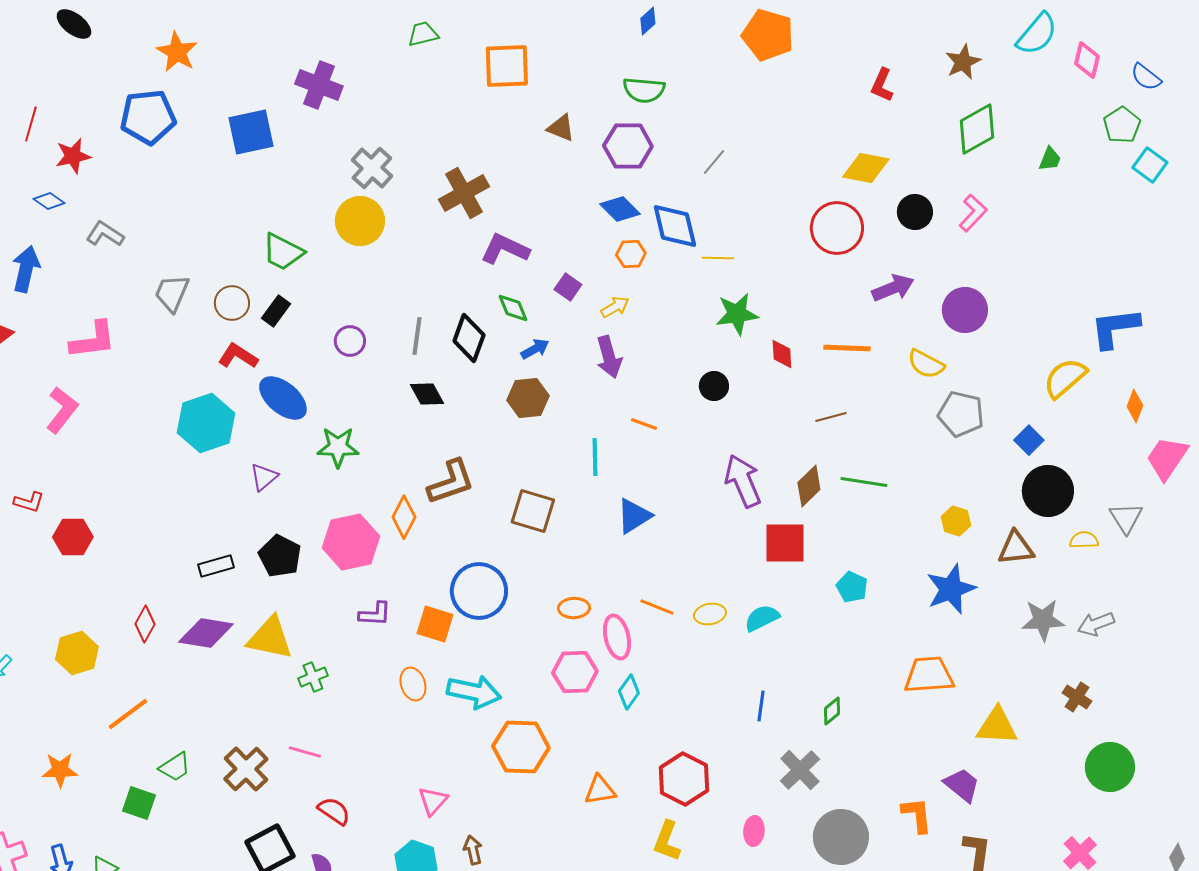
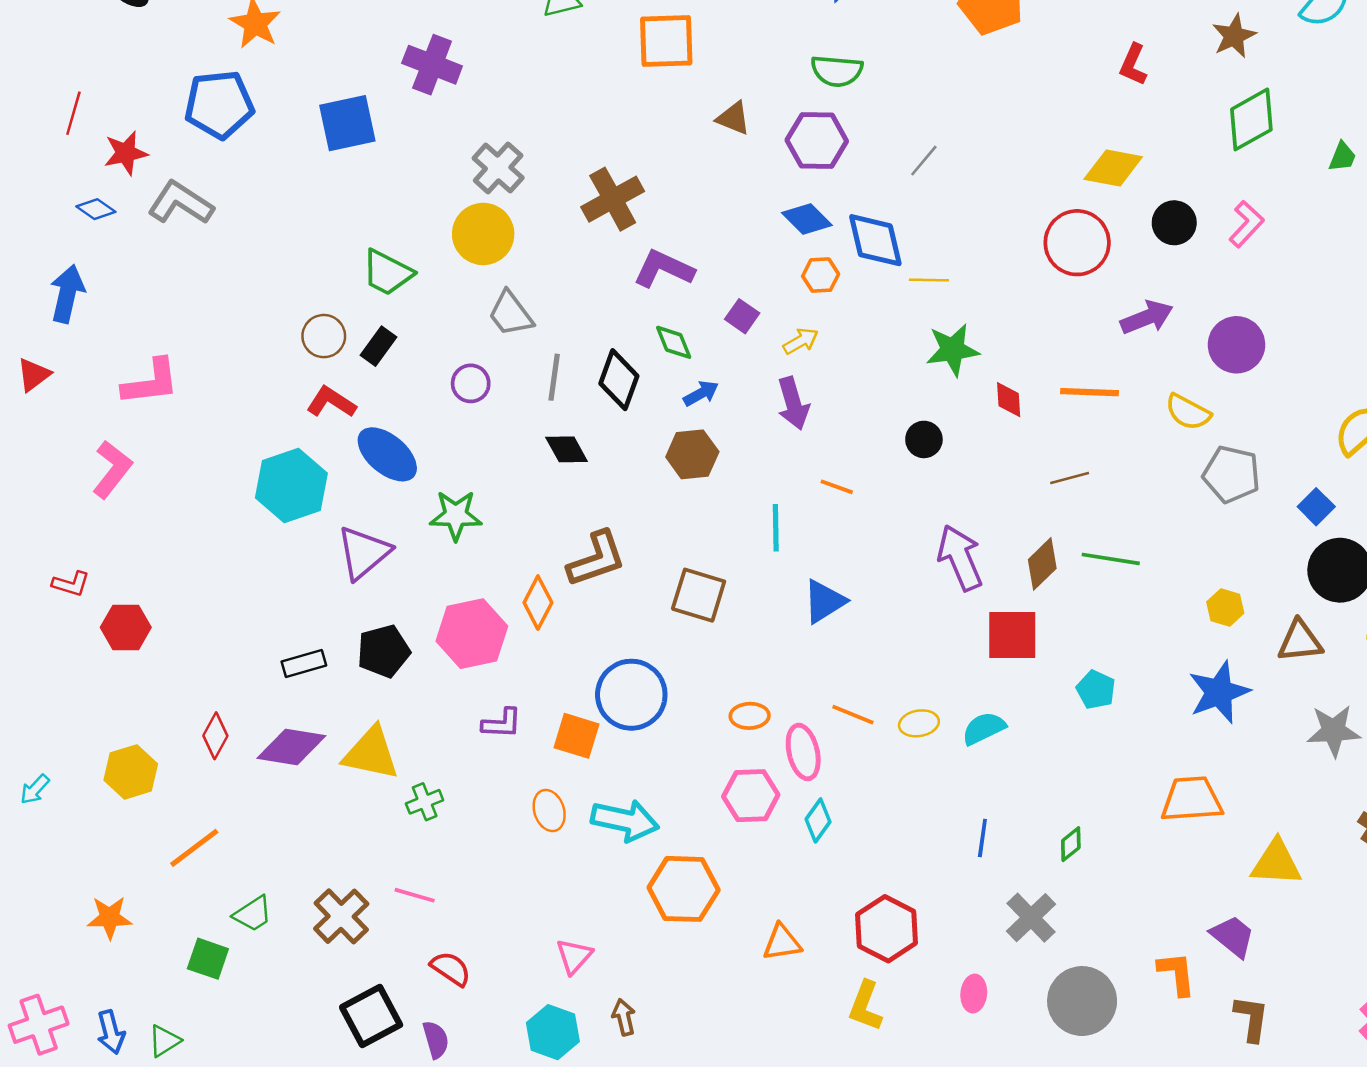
gray L-shape: (105, 234) -> (181, 203), moved, size x1.4
gray trapezoid: (172, 293) -> (511, 314), moved, turned -60
purple triangle: (264, 477) -> (364, 553), size x1.6
black pentagon: (280, 556) -> (384, 651), turned 30

